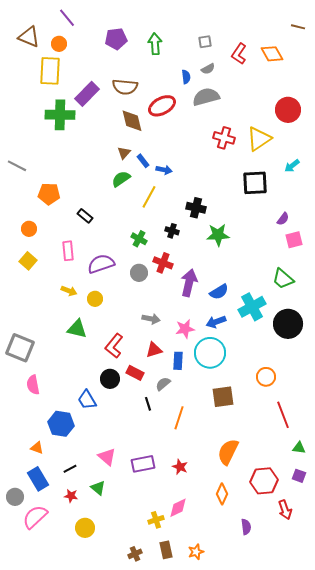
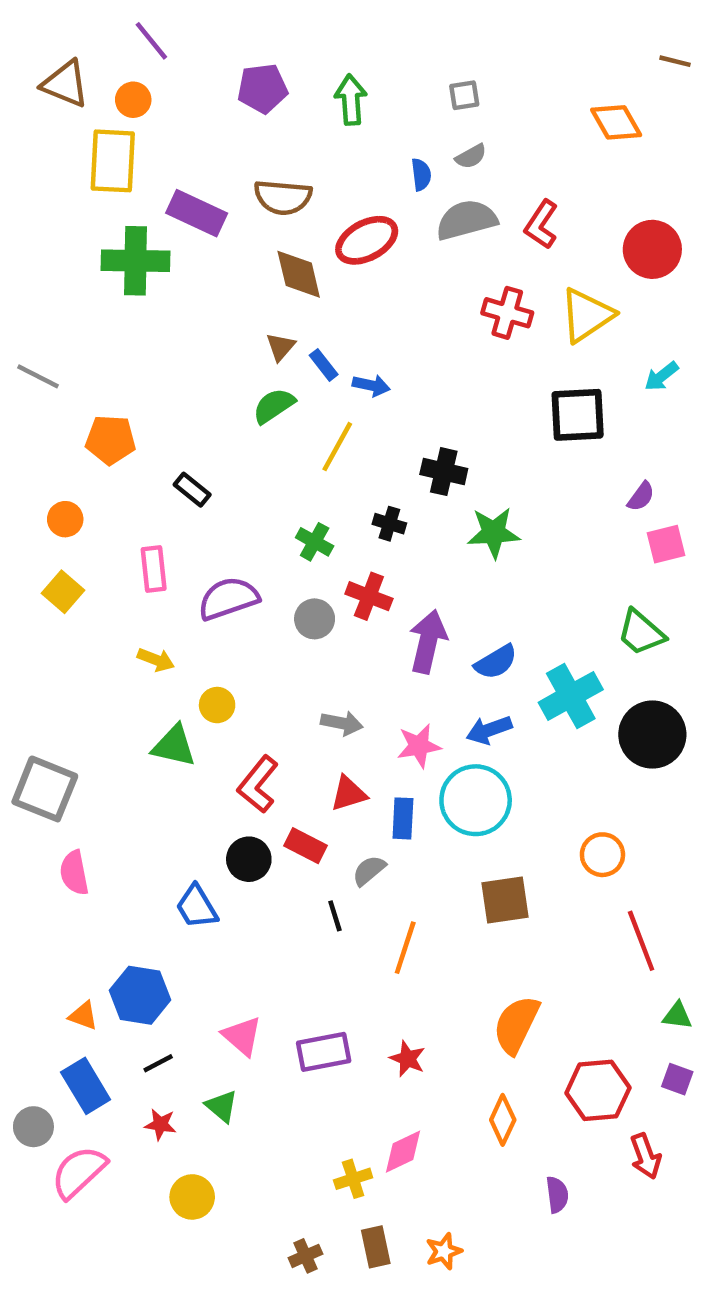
red L-shape: (239, 54) -> (541, 224), moved
purple rectangle: (87, 94) -> (197, 213), turned 70
yellow circle: (95, 299) -> (217, 705), moved
blue hexagon: (61, 424) -> (140, 995), moved

